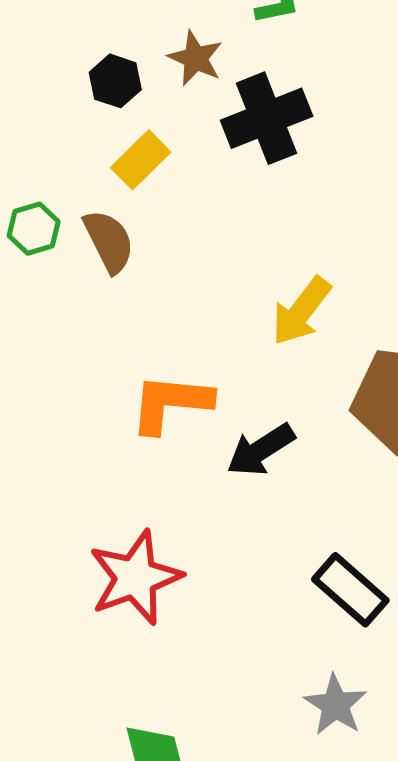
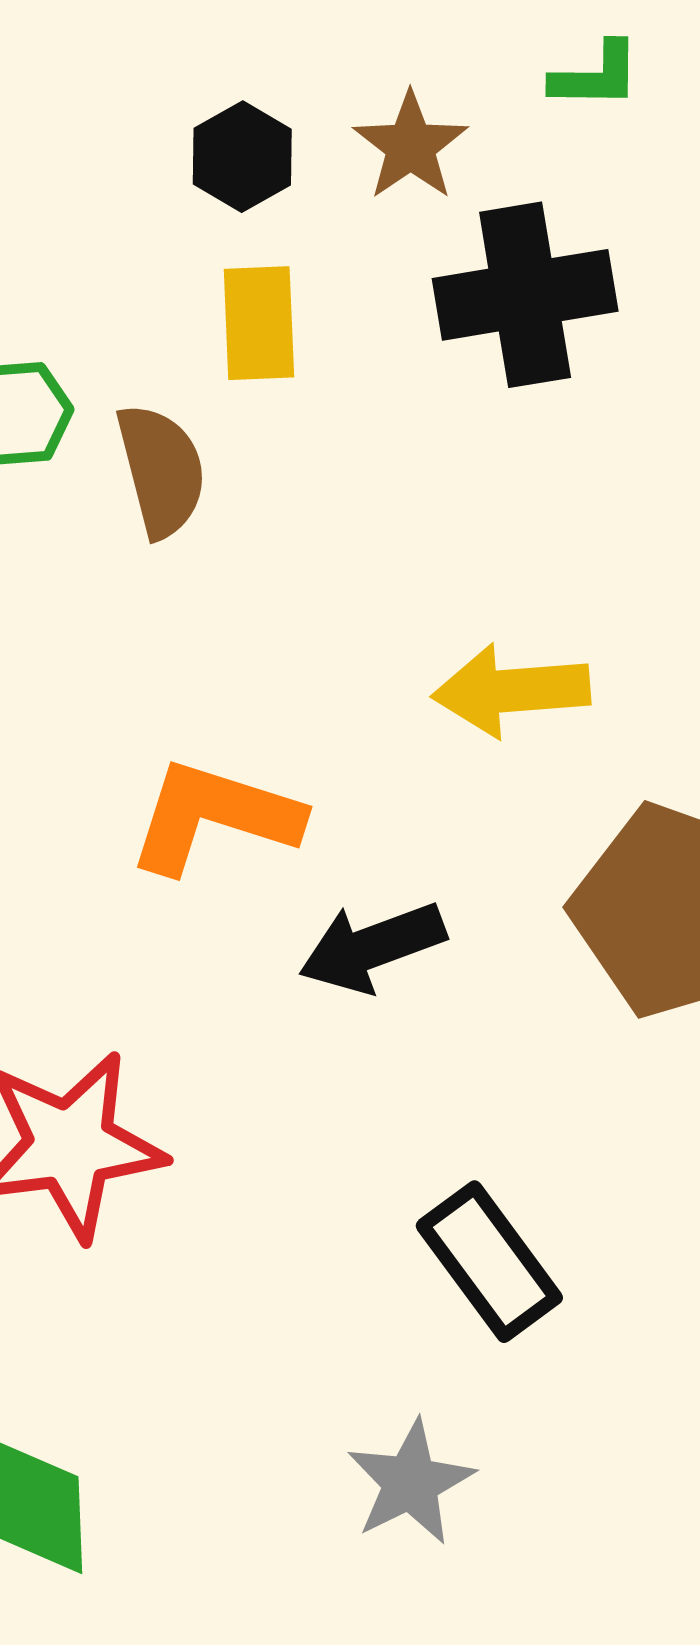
yellow rectangle: (141, 160) -> (259, 323), turned -60
yellow arrow: (301, 311) -> (511, 690), turned 36

